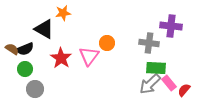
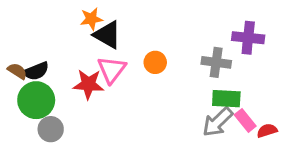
black triangle: (44, 29) -> (107, 35), moved
pink triangle: (89, 56) -> (112, 70), moved
red star: (61, 58) -> (88, 84), turned -30
green circle: (25, 69) -> (36, 100), size x1.6
red semicircle: (184, 90) -> (267, 131), turned 32

